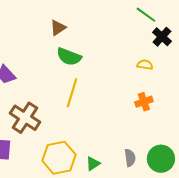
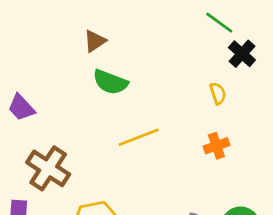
yellow semicircle: (145, 65) -> (218, 93), turned 63
yellow line: (72, 93) -> (139, 137), moved, turned 52

